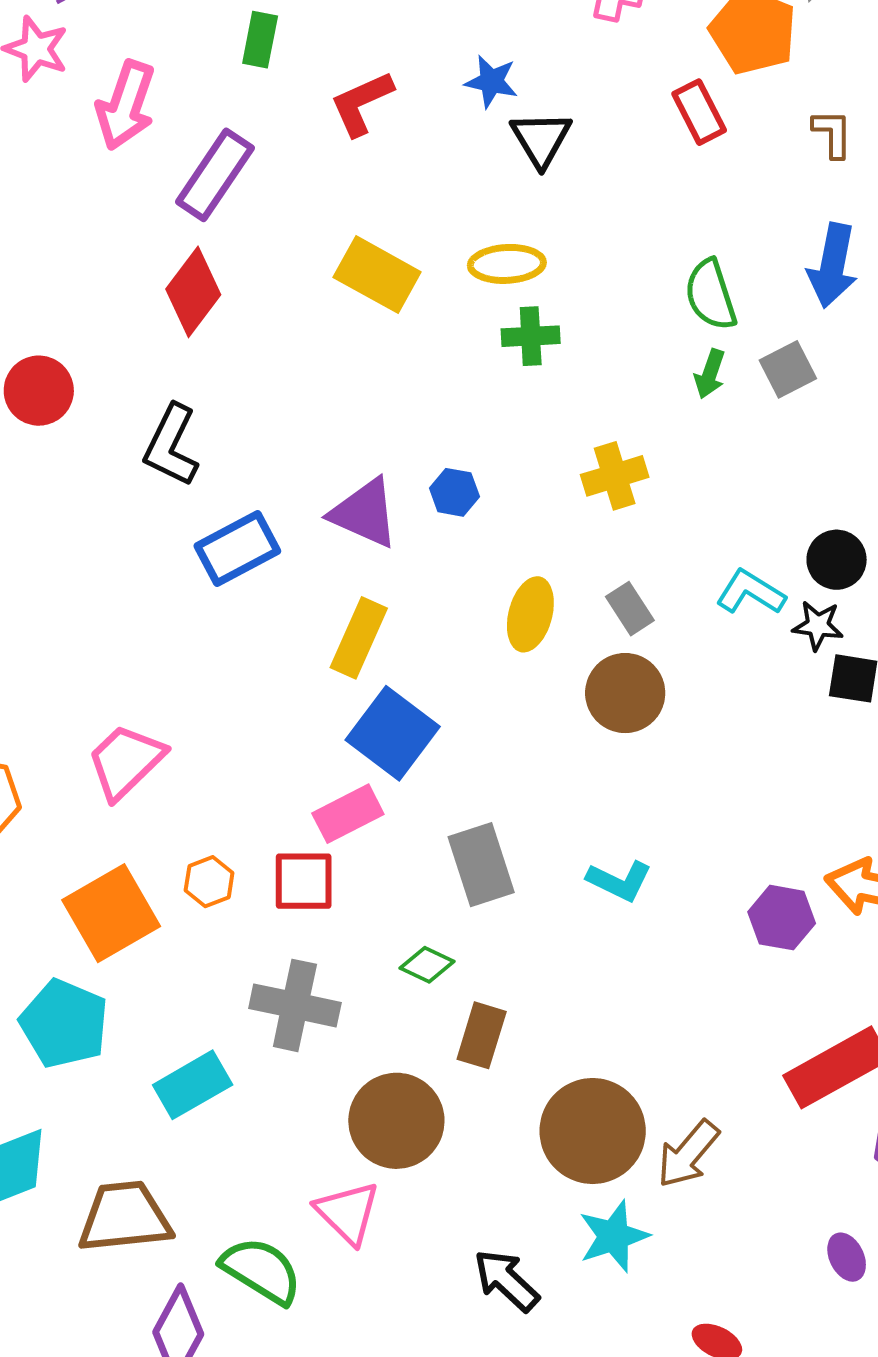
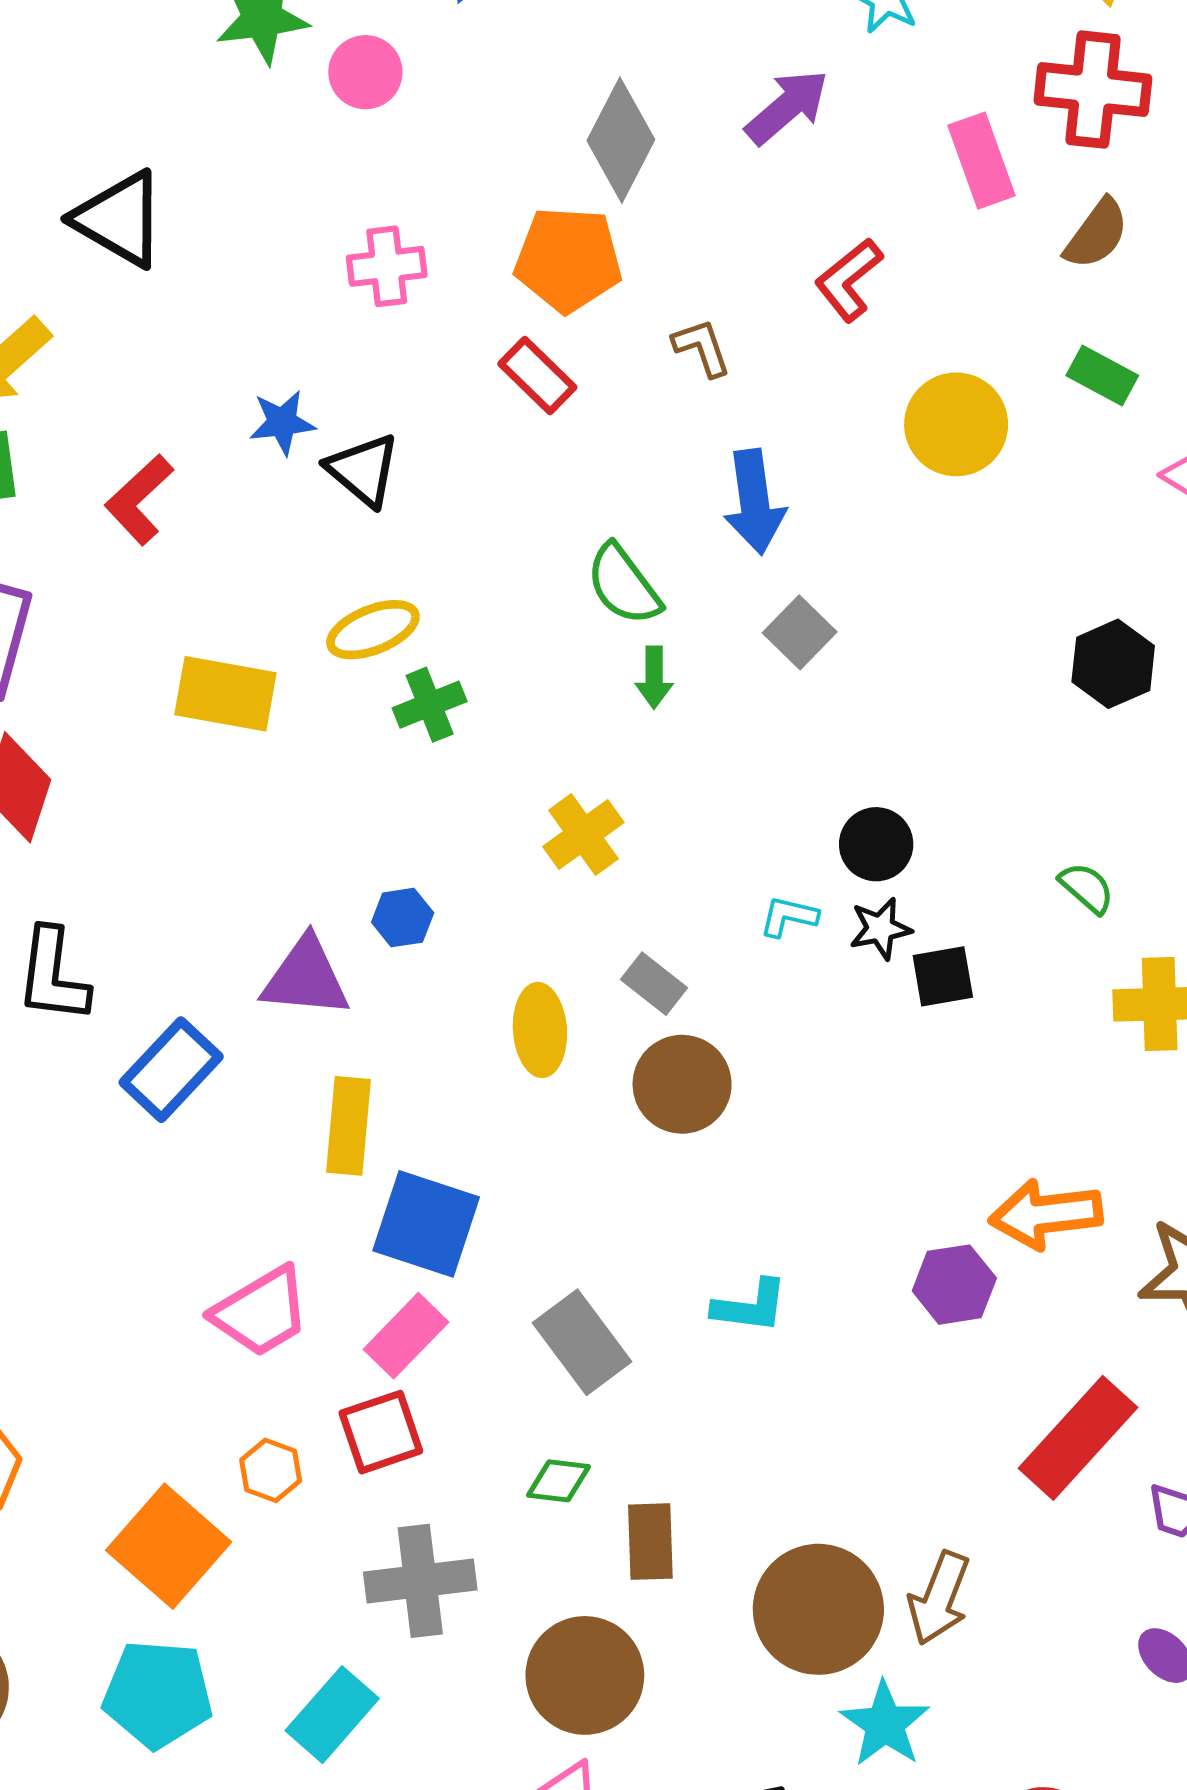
gray square: (788, 369) -> (800, 632), moved
cyan L-shape: (751, 592) -> (789, 917), size x0.7
pink trapezoid: (126, 761) -> (261, 1312), moved, turned -148

